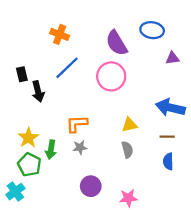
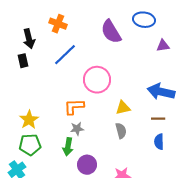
pink circle: (111, 76) -> (97, 80), moved
black arrow: (38, 91) -> (29, 39), moved
green arrow: (51, 150) -> (68, 147), moved
green pentagon: (29, 165) -> (30, 145), turned -30

